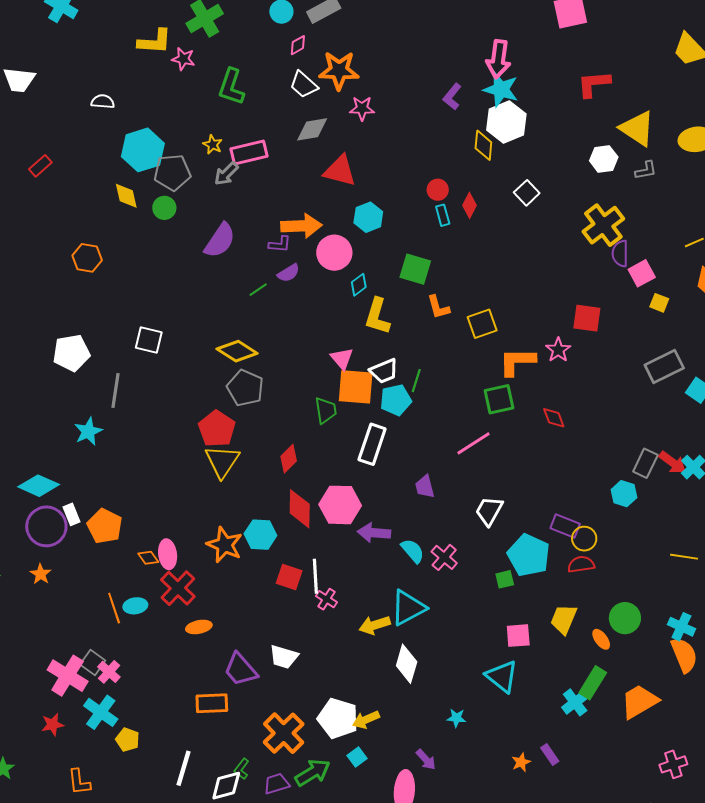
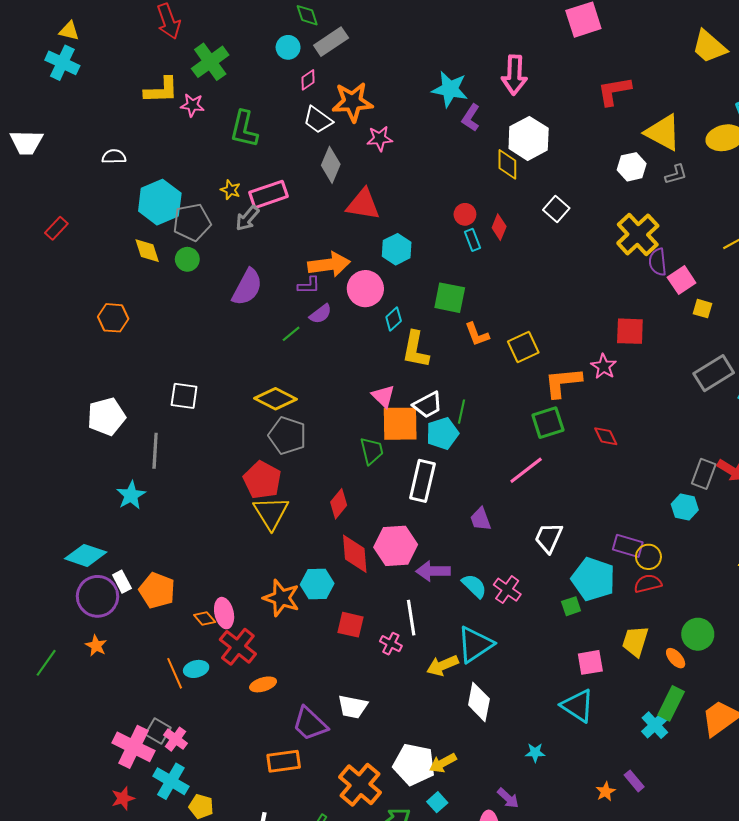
cyan star: (501, 89) -> (450, 89), moved
gray diamond: (312, 129) -> (331, 165), turned -52
white line: (315, 576) -> (411, 618), moved

